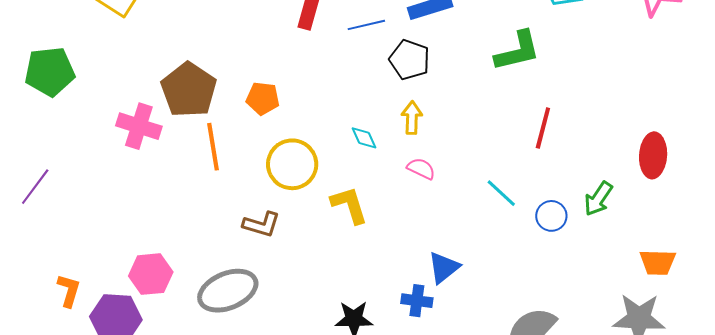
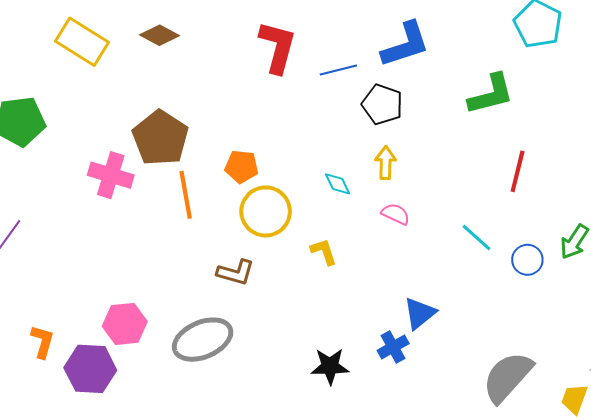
orange pentagon: (263, 98) -> (242, 167), moved
yellow L-shape: (349, 205) -> (324, 252), size x0.7
blue cross: (417, 301) -> (393, 347), turned -36

